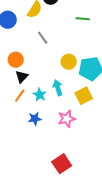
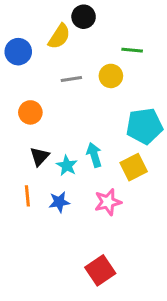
gray line: (43, 38) -> (71, 79), turned -64
yellow circle: (69, 62) -> (111, 76), moved
black triangle: (22, 77) -> (39, 156), moved
orange line: (20, 96) -> (27, 196), moved, turned -40

